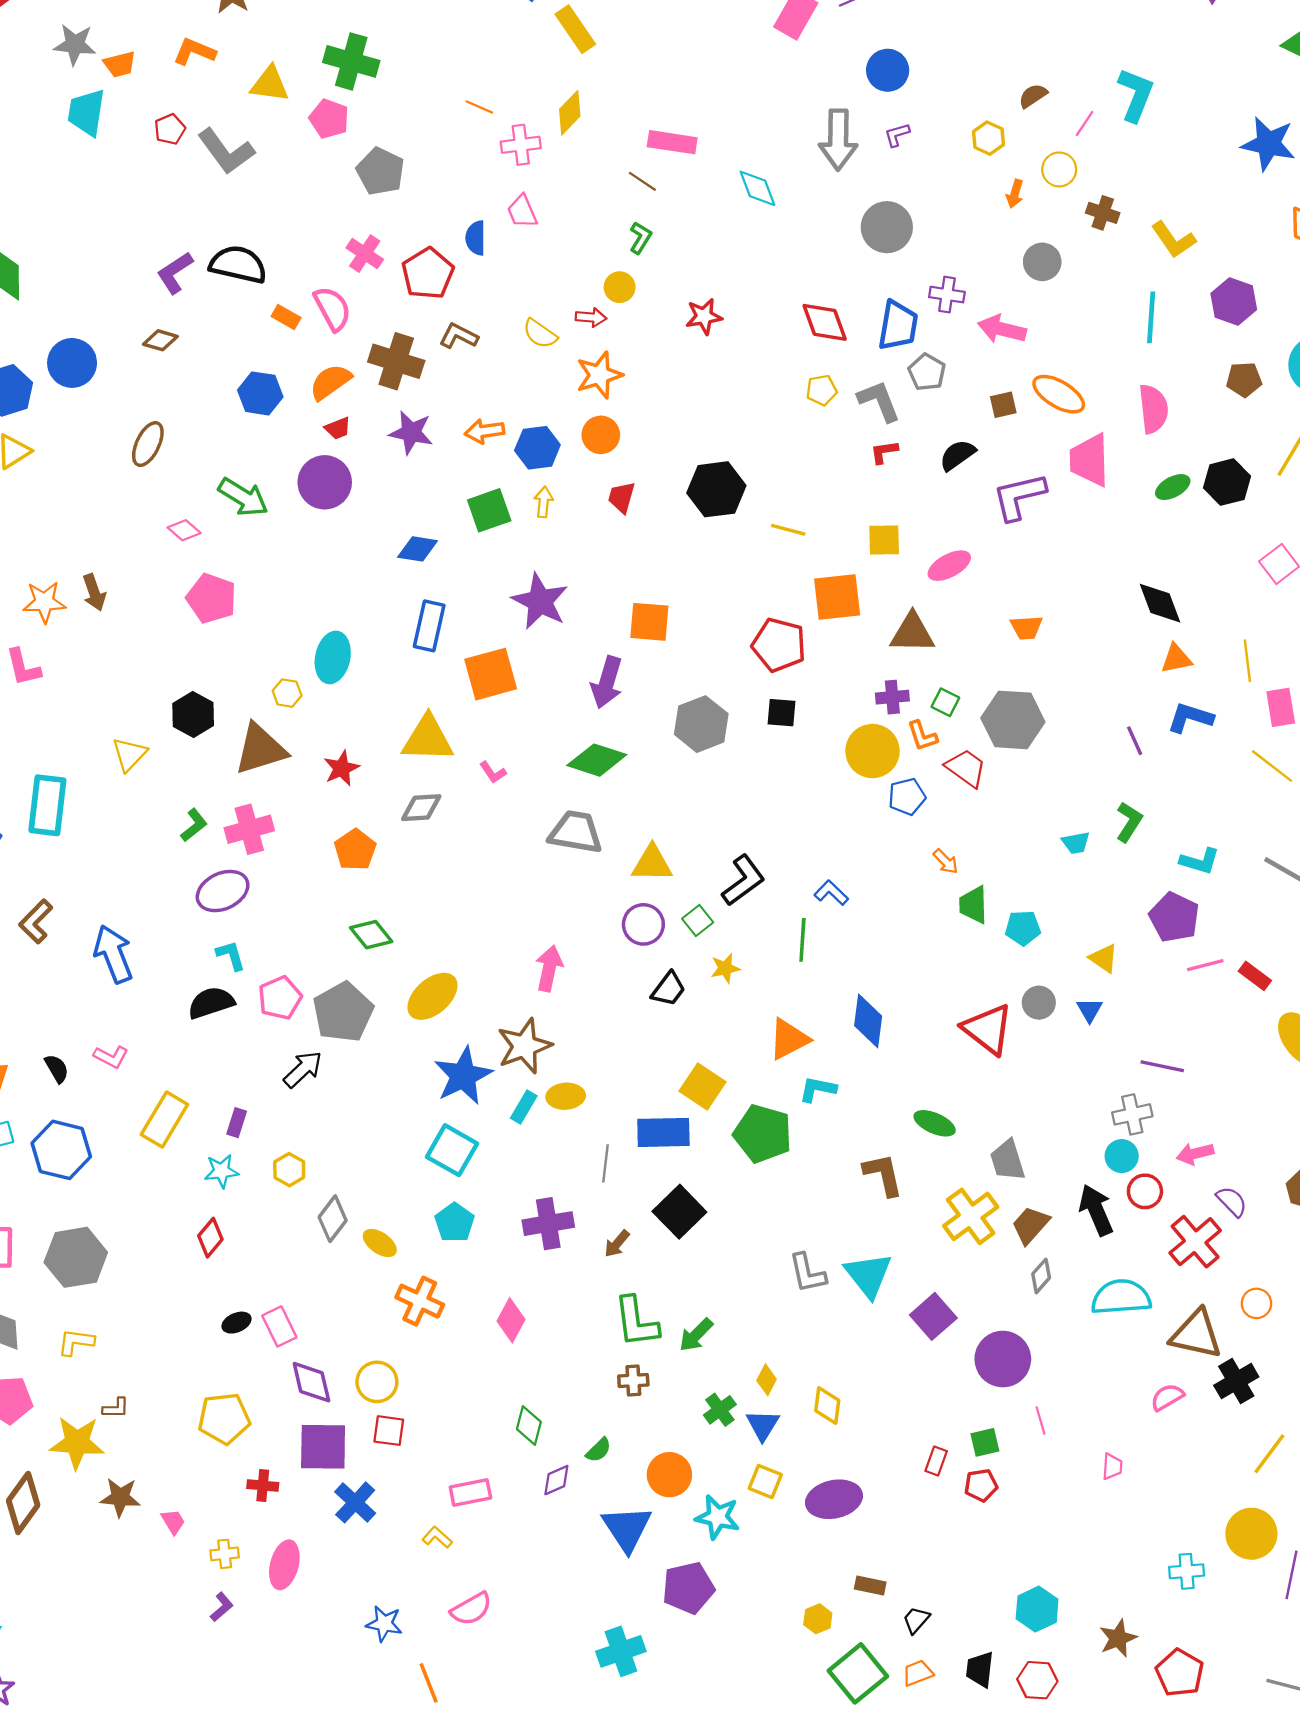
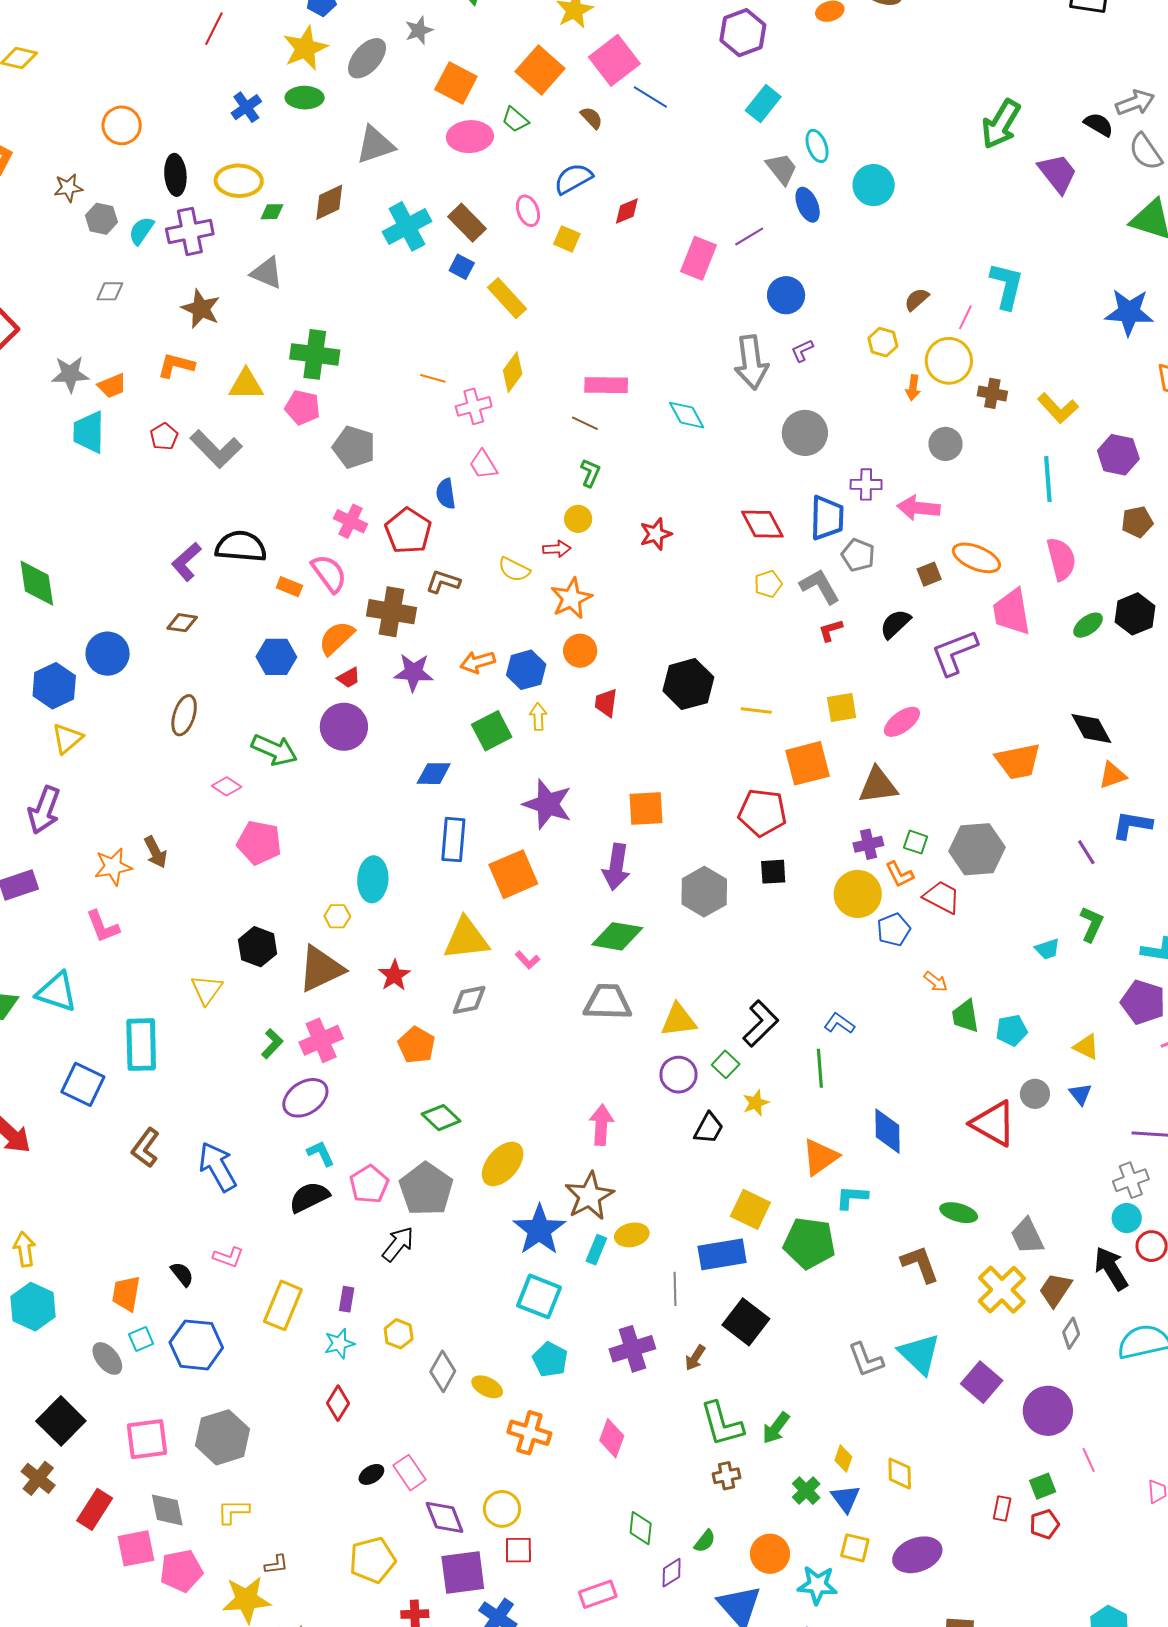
yellow circle: (1059, 169) -> (949, 361), size x1.5
orange trapezoid: (1026, 628) -> (1018, 761), moved, size x1.6

